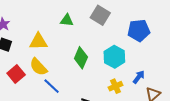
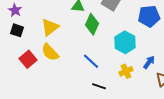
yellow triangle: (38, 42) -> (50, 27), turned -36
green diamond: (81, 58) -> (92, 24), moved
blue line: (52, 86) -> (91, 61), moved

